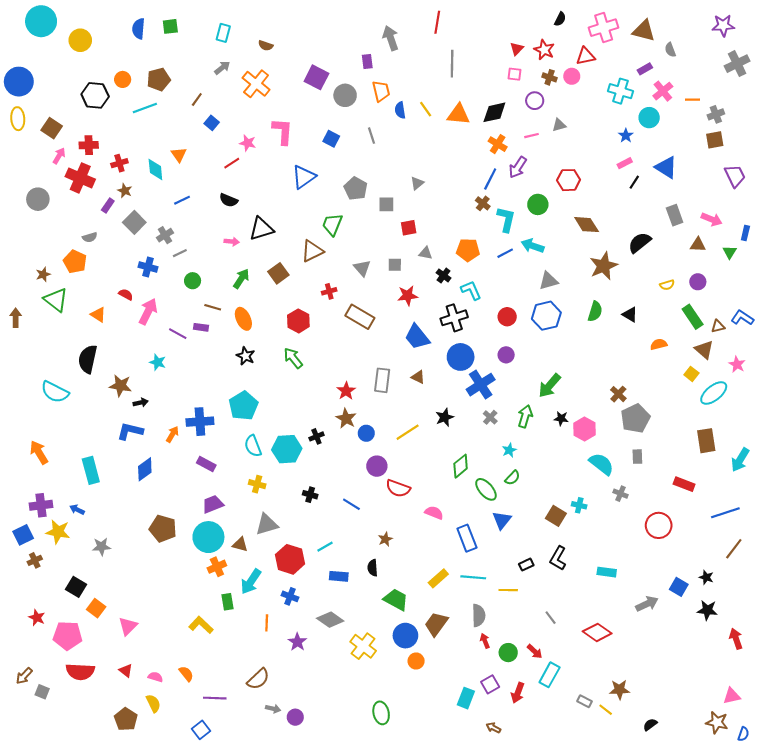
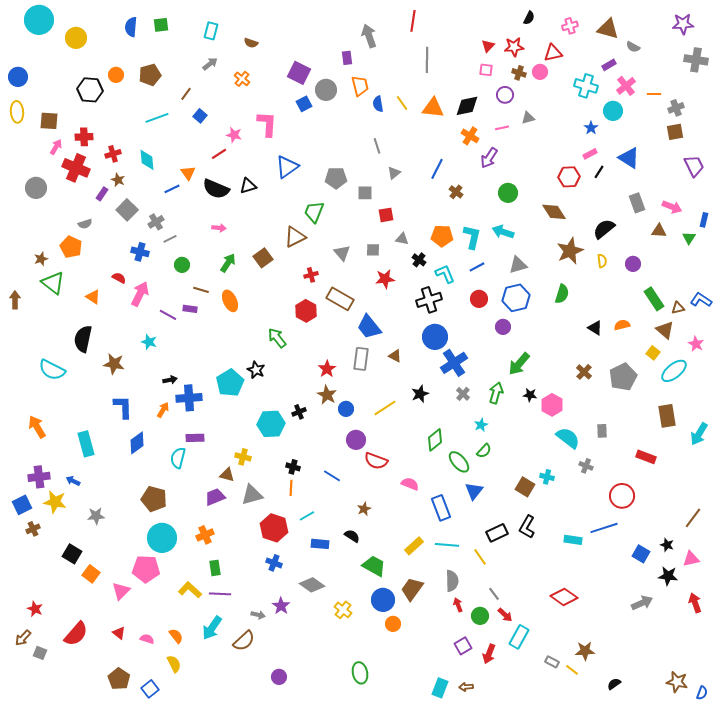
pink cross: (604, 28) -> (570, 26), size x0.6
red star: (544, 50) -> (514, 47), turned -30
gray semicircle: (670, 50) -> (633, 47), turned -40
gray cross: (737, 64) -> (696, 60), turned 35
blue circle: (19, 82) -> (18, 77), size x0.7
orange cross: (256, 84) -> (242, 79), size x0.6
cyan line: (145, 108) -> (157, 118), moved
brown square: (52, 128) -> (49, 121), turned -30
gray line: (372, 136) -> (377, 146), moved
blue square: (331, 139) -> (304, 104), moved, turned 35
orange triangle: (179, 155) -> (188, 173), moved
blue line: (490, 179) -> (437, 169), moved
red hexagon: (569, 180) -> (569, 177), moved
gray pentagon: (356, 189) -> (336, 178), turned -30
black semicircle: (229, 200) -> (216, 189), size x1.5
cyan L-shape: (506, 219) -> (472, 237), moved
black triangle: (261, 229) -> (248, 186), moved, size x0.7
blue line: (505, 253) -> (477, 267), moved
purple circle: (698, 282) -> (633, 264), moved
yellow semicircle: (667, 285) -> (602, 261), moved, turned -80
black triangle: (630, 315) -> (595, 328), moved
red hexagon: (298, 321) -> (306, 311), moved
blue trapezoid: (417, 337) -> (369, 327), moved
purple circle: (506, 355) -> (503, 327), moved
black star: (245, 356) -> (256, 370), moved
black arrow: (141, 403) -> (170, 380), moved
gray pentagon: (635, 418) -> (623, 377), moved
blue L-shape: (130, 431) -> (123, 407), turned 75
cyan semicircle: (253, 446) -> (178, 458), moved, turned 35
purple rectangle: (206, 464) -> (195, 438), turned -30
purple trapezoid: (213, 504) -> (215, 497), moved
blue line: (725, 513) -> (604, 528), moved
cyan circle: (208, 537) -> (162, 538), moved
brown triangle: (240, 544) -> (227, 475), moved
black rectangle: (526, 565) -> (497, 533), size x1.5
black semicircle: (373, 568) -> (352, 536), turned 126
cyan arrow: (251, 582) -> (212, 628), moved
yellow line: (508, 590) -> (480, 557), turned 54
gray arrow: (647, 604) -> (642, 603), moved
red star: (37, 618) -> (35, 609), moved
gray line: (551, 618) -> (494, 594), moved
orange line: (267, 623) -> (291, 488), moved
pink pentagon: (68, 636) -> (146, 569), moved
yellow cross: (363, 646) -> (343, 610), size x0.7
red semicircle: (80, 672) -> (76, 634), turned -52
pink triangle: (732, 696) -> (691, 559), moved
purple line: (215, 698) -> (220, 594), moved
cyan rectangle: (466, 698) -> (440, 688), moved
yellow semicircle: (153, 703) -> (174, 664), moved
gray arrow: (273, 709) -> (258, 615), moved
brown arrow: (493, 728) -> (466, 687), turned -32
blue square: (201, 730) -> (150, 689), moved

